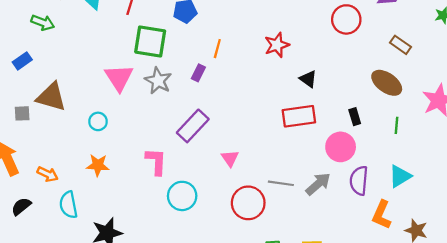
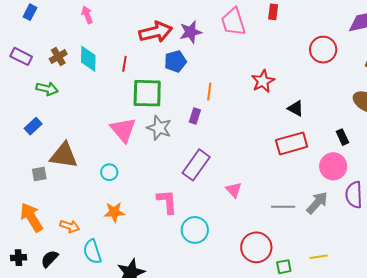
red circle: (248, 203) -> (256, 247), moved

